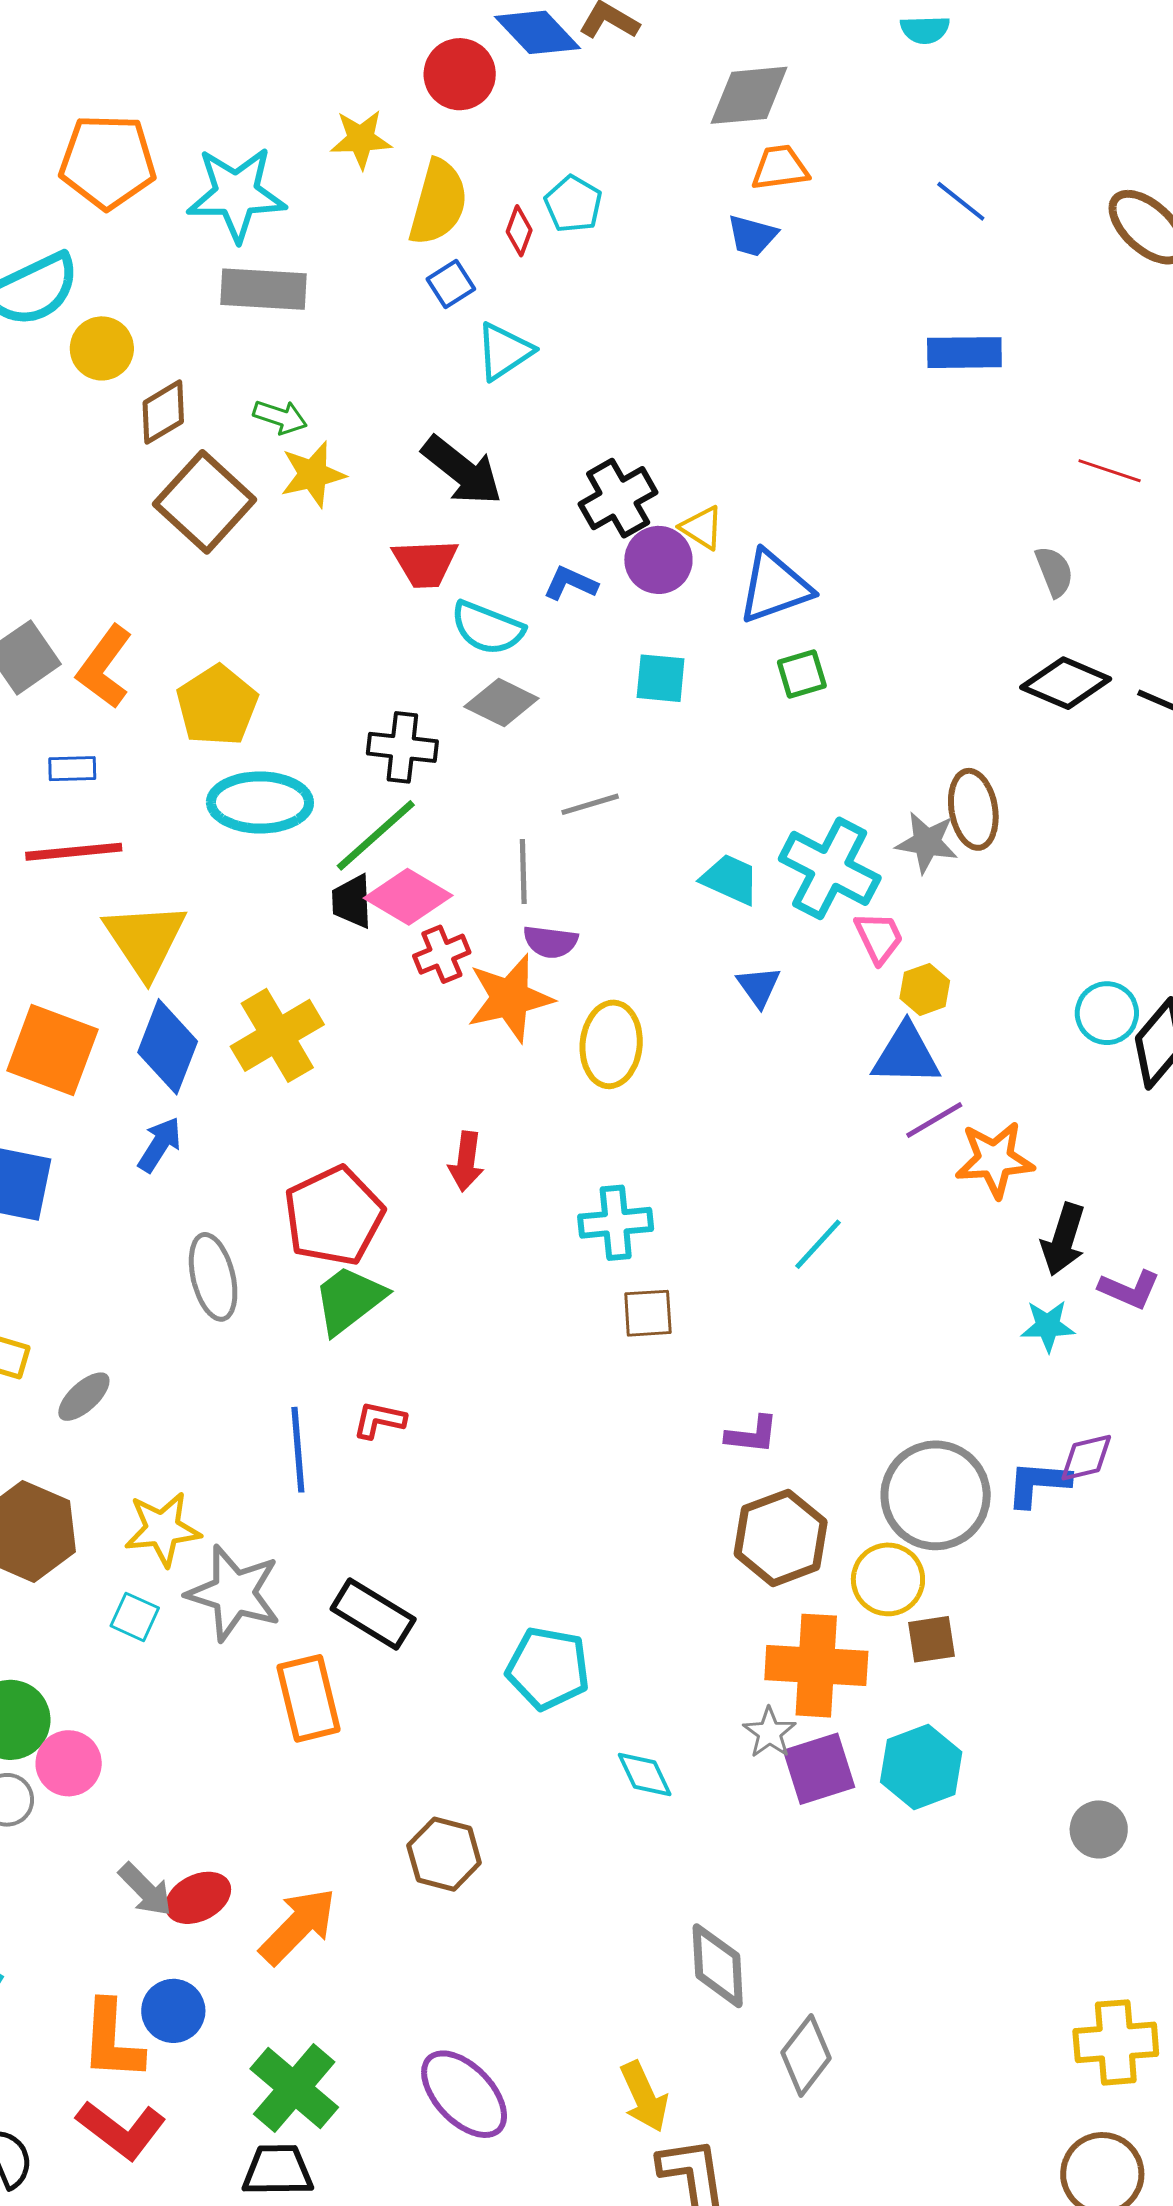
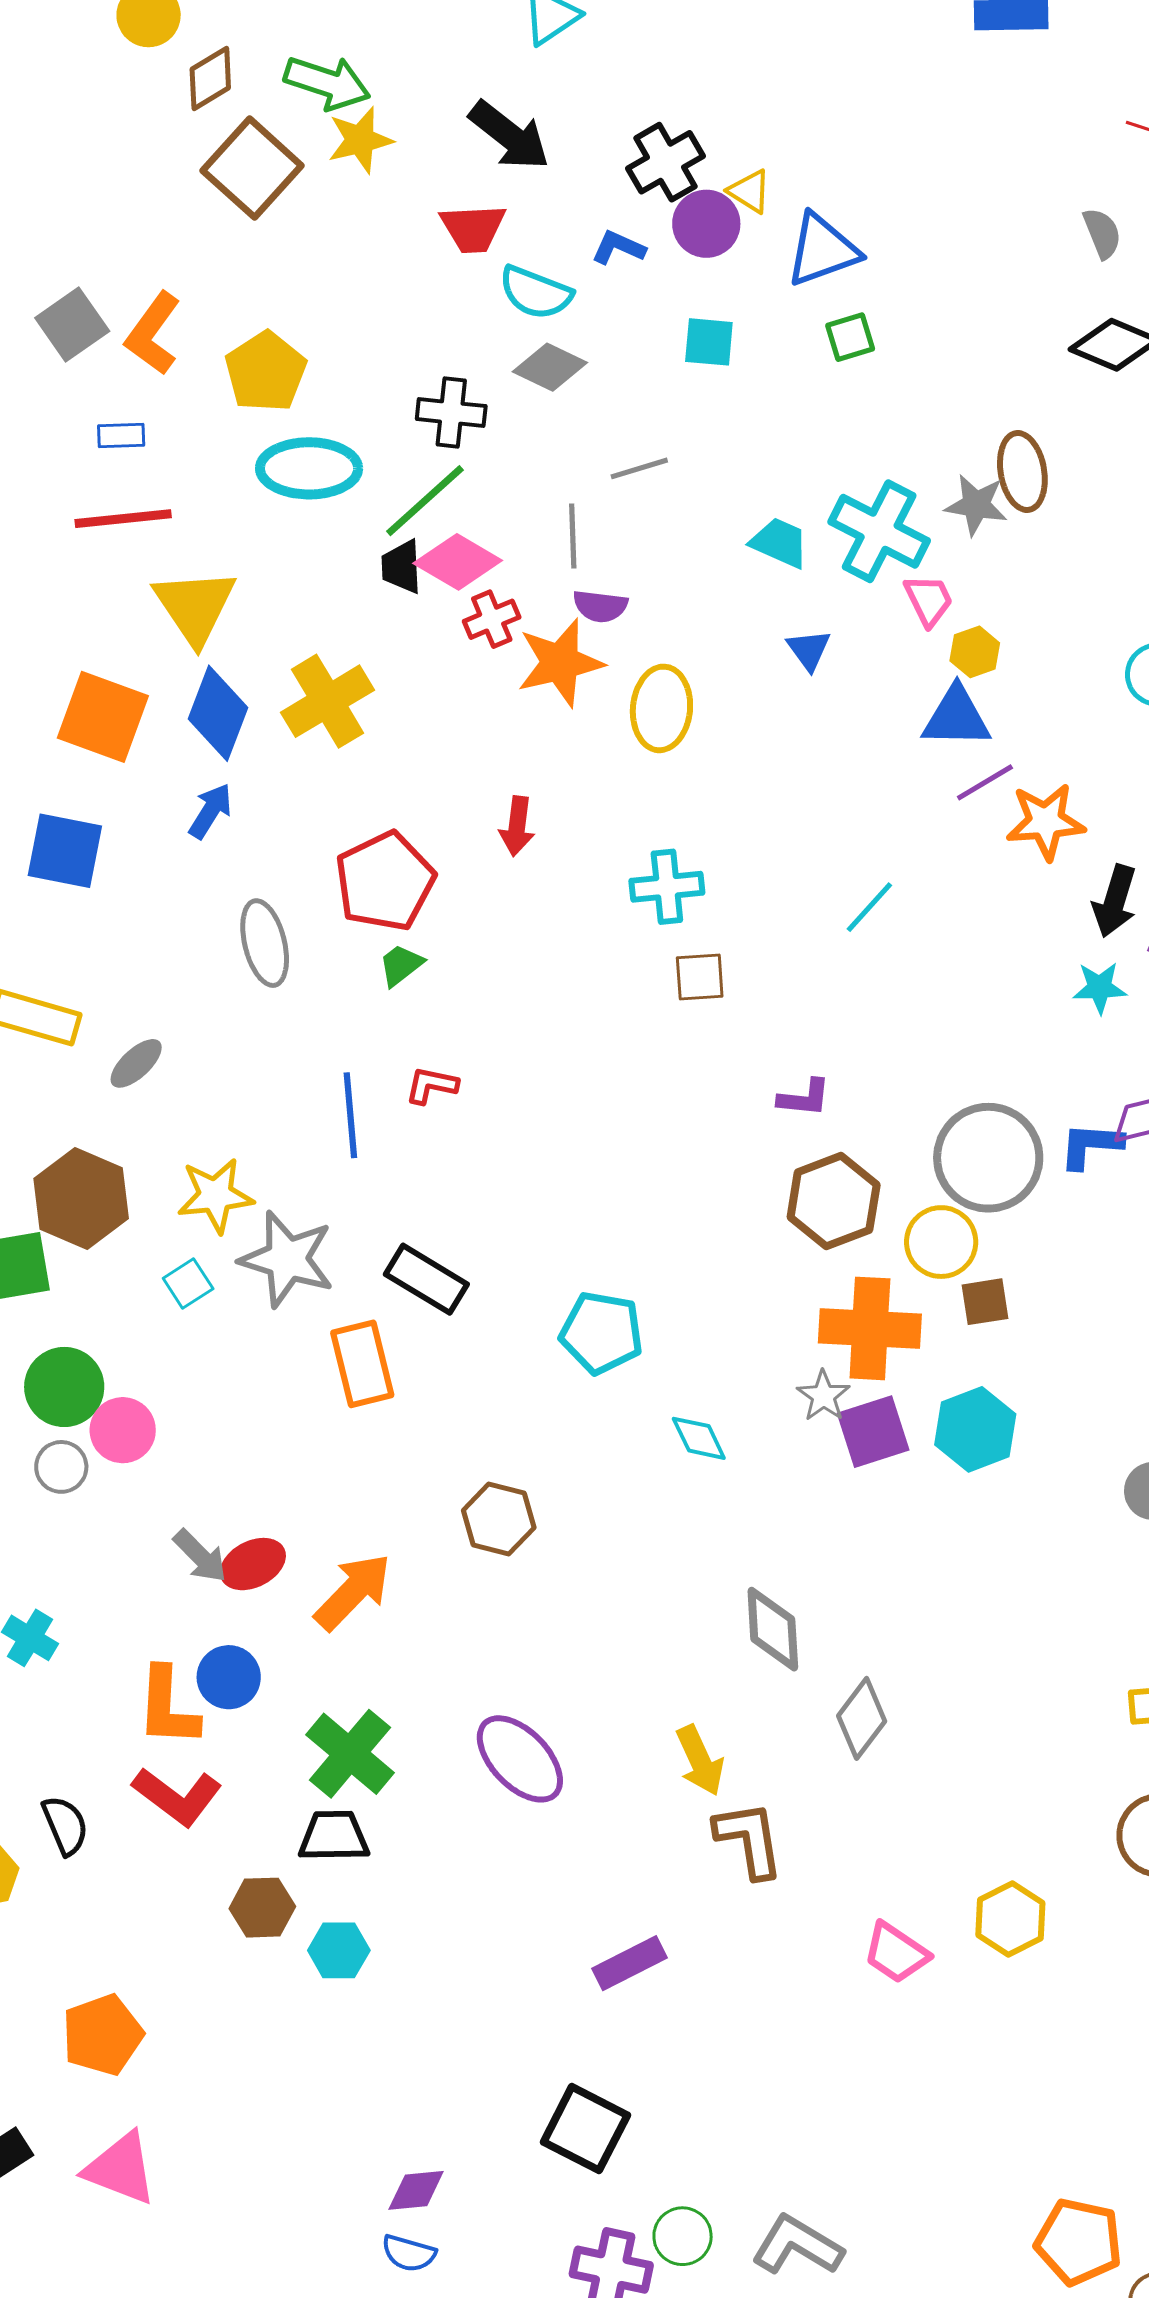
green arrow: (280, 417) -> (327, 83), size x1.6
green trapezoid: (349, 1300) -> (401, 965), size x0.6
cyan square: (135, 1617) -> (188, 1283), turned 33

